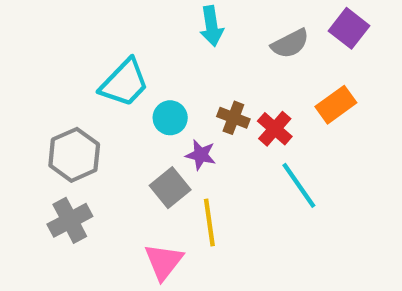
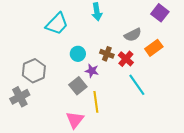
gray semicircle: (290, 44) -> (133, 35), moved
cyan trapezoid: (124, 83) -> (57, 24), moved
gray cross: (70, 220) -> (20, 97), moved

